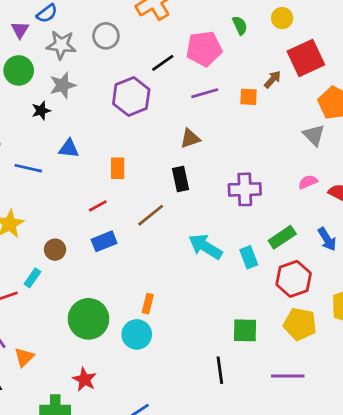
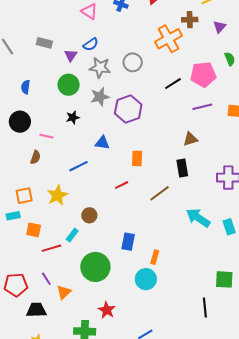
purple hexagon: (131, 97) -> (128, 109), moved
black star: (41, 111) -> (73, 117), moved
blue line: (28, 168) -> (79, 166), moved, turned -42
blue rectangle: (104, 241) -> (128, 242), moved, turned -60
green circle: (88, 319) -> (95, 267), moved

